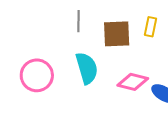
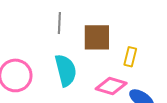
yellow rectangle: (151, 27) -> (130, 57), moved

